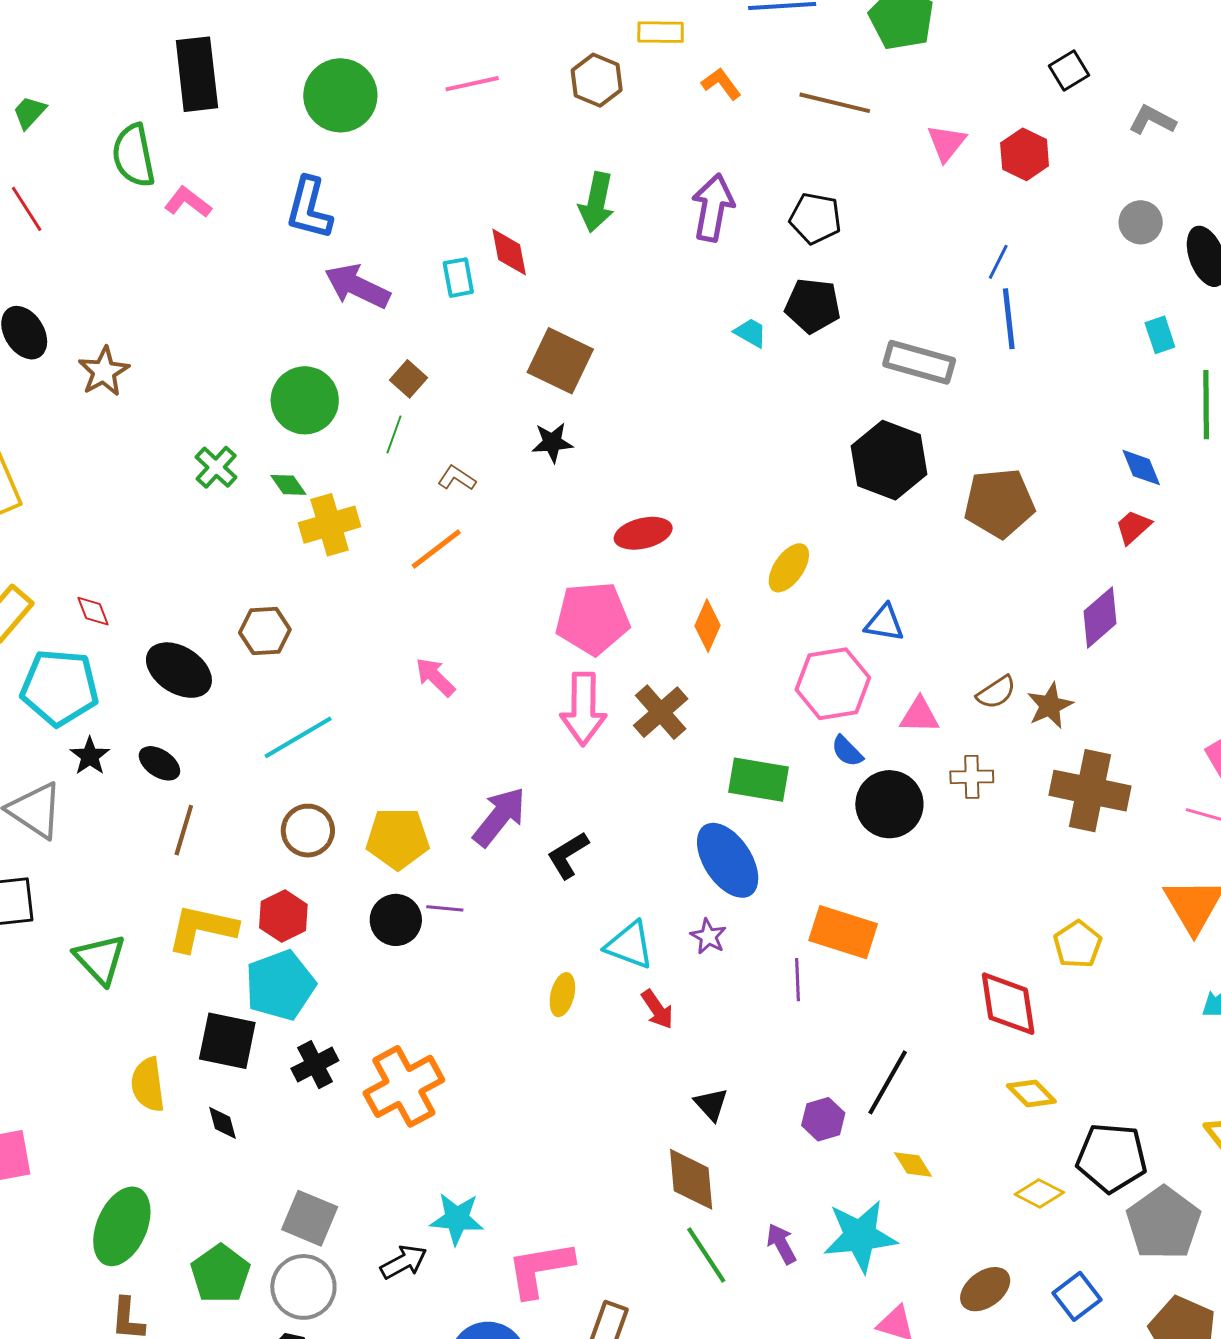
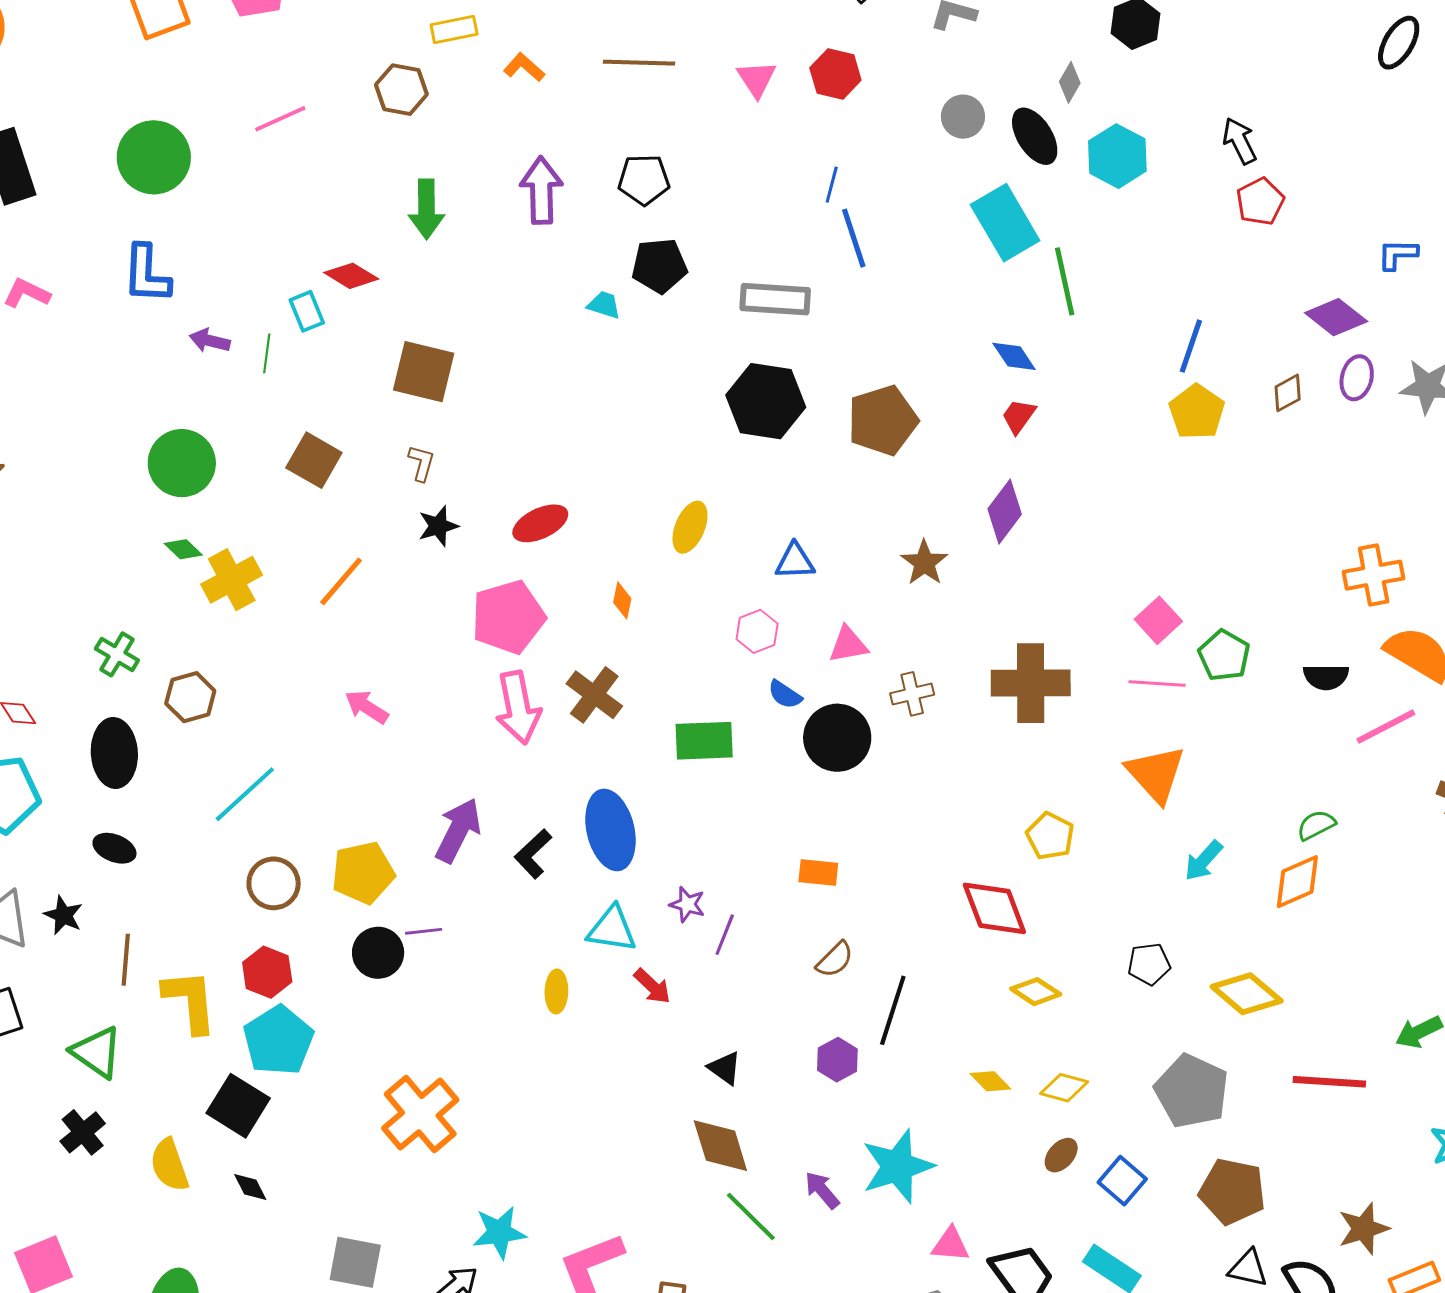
red diamond: (509, 252) -> (351, 276), turned -36
purple arrow: (357, 286) -> (210, 341), size x0.6
cyan rectangle: (1160, 335) -> (1005, 223), size x2.0
brown square: (408, 379) -> (314, 460), moved, size x1.5
green line: (394, 434) -> (267, 353), moved
black star: (552, 442) -> (438, 526), moved
green cross: (216, 467) -> (117, 654), moved
brown L-shape: (457, 478) -> (421, 463), moved, turned 84
orange diamond: (707, 626) -> (622, 600), size x0.7
black ellipse: (179, 670) -> (114, 753), turned 66
pink hexagon: (833, 684) -> (757, 631), size x0.6
brown semicircle: (996, 692) -> (835, 960), moved
brown star: (1050, 706) -> (924, 563), moved
black star: (90, 756) -> (63, 915), moved
brown line: (184, 830) -> (126, 960), moved
blue ellipse: (728, 860) -> (610, 830), moved, turned 32
yellow L-shape: (202, 928) -> (190, 1001), turned 84
orange rectangle: (843, 932) -> (818, 873), size x0.6
purple line: (797, 980) -> (725, 935), moved, turned 36
black square: (227, 1041) -> (238, 1106), turned 32
black cross: (315, 1065) -> (83, 1132), moved
black pentagon: (1112, 1158) -> (1149, 964), moved, size x0.6
yellow diamond: (913, 1164) -> (990, 1081), moved
brown ellipse: (985, 1289) -> (1061, 1155), moved, size x0.7

